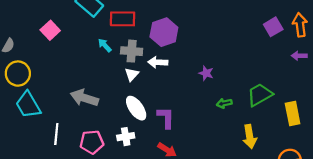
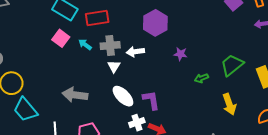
pink square: (50, 30) -> (61, 38), moved
purple hexagon: (164, 32) -> (155, 23), moved
white cross: (126, 137) -> (137, 123), moved

